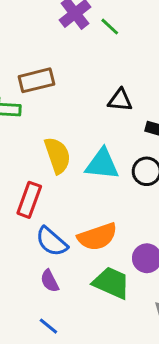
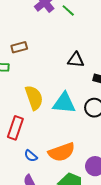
brown rectangle: (36, 80) -> (19, 47), size x0.7
blue semicircle: (52, 242) -> (31, 156), size x0.6

